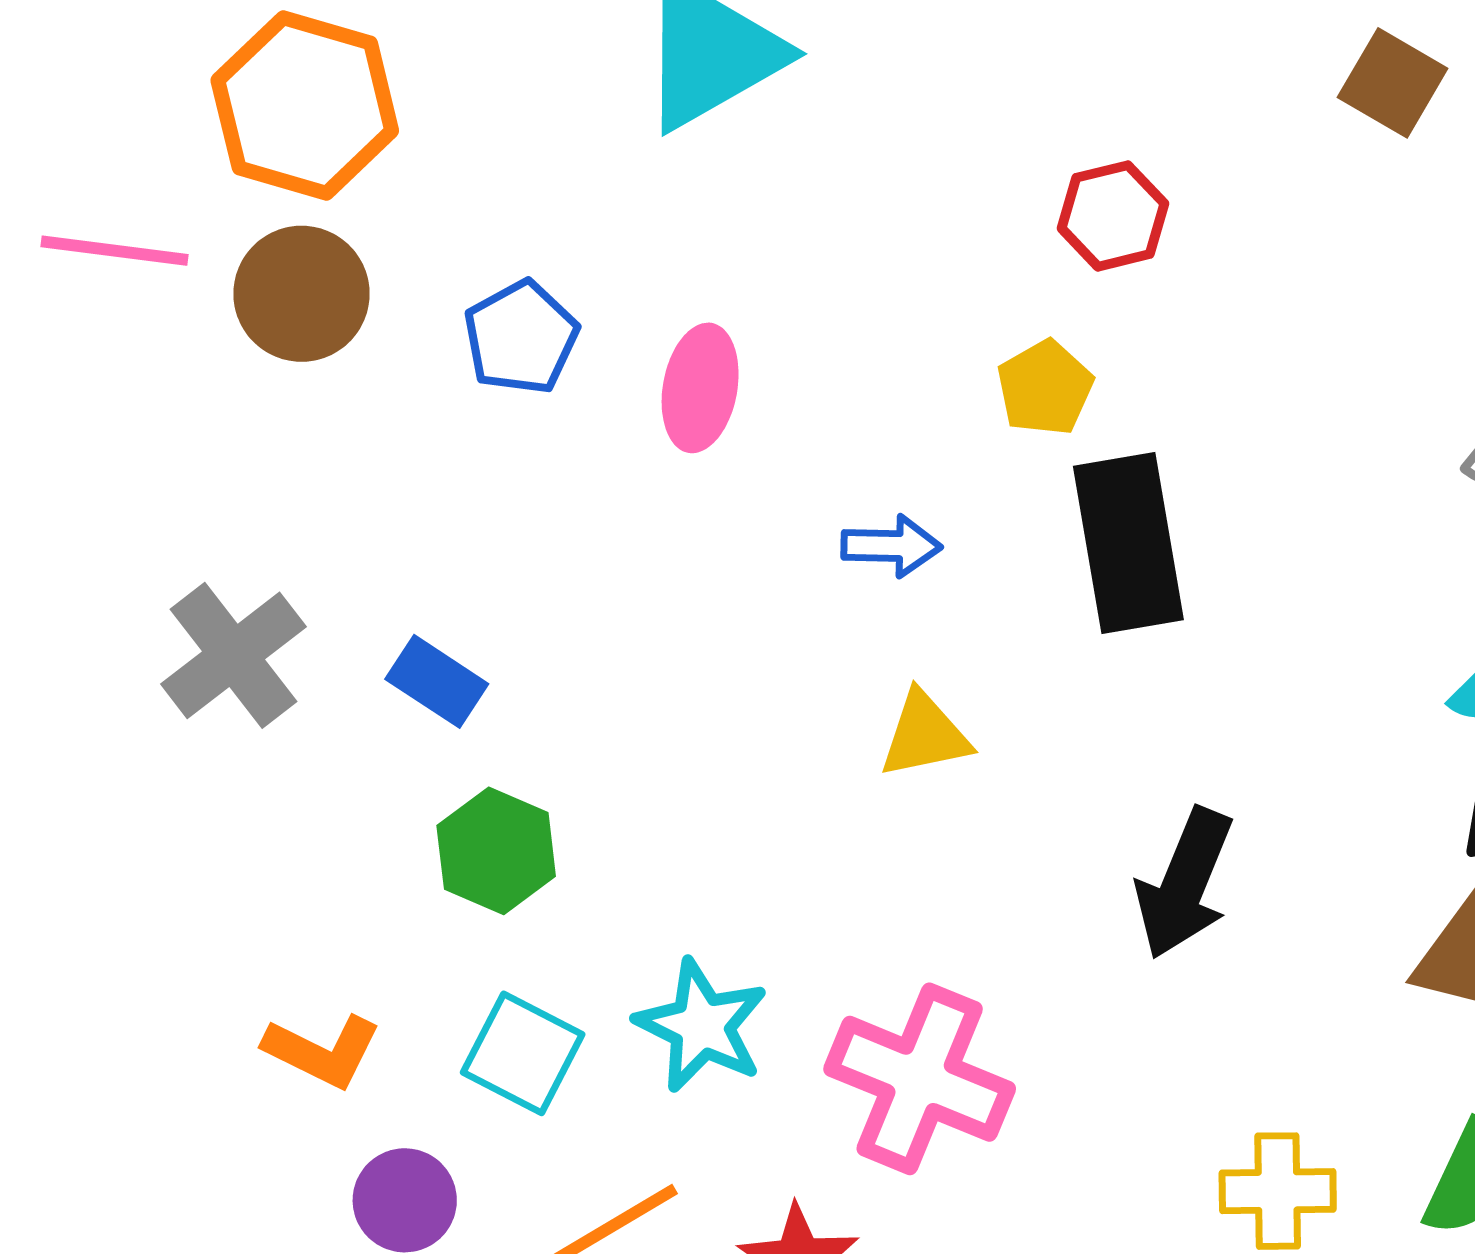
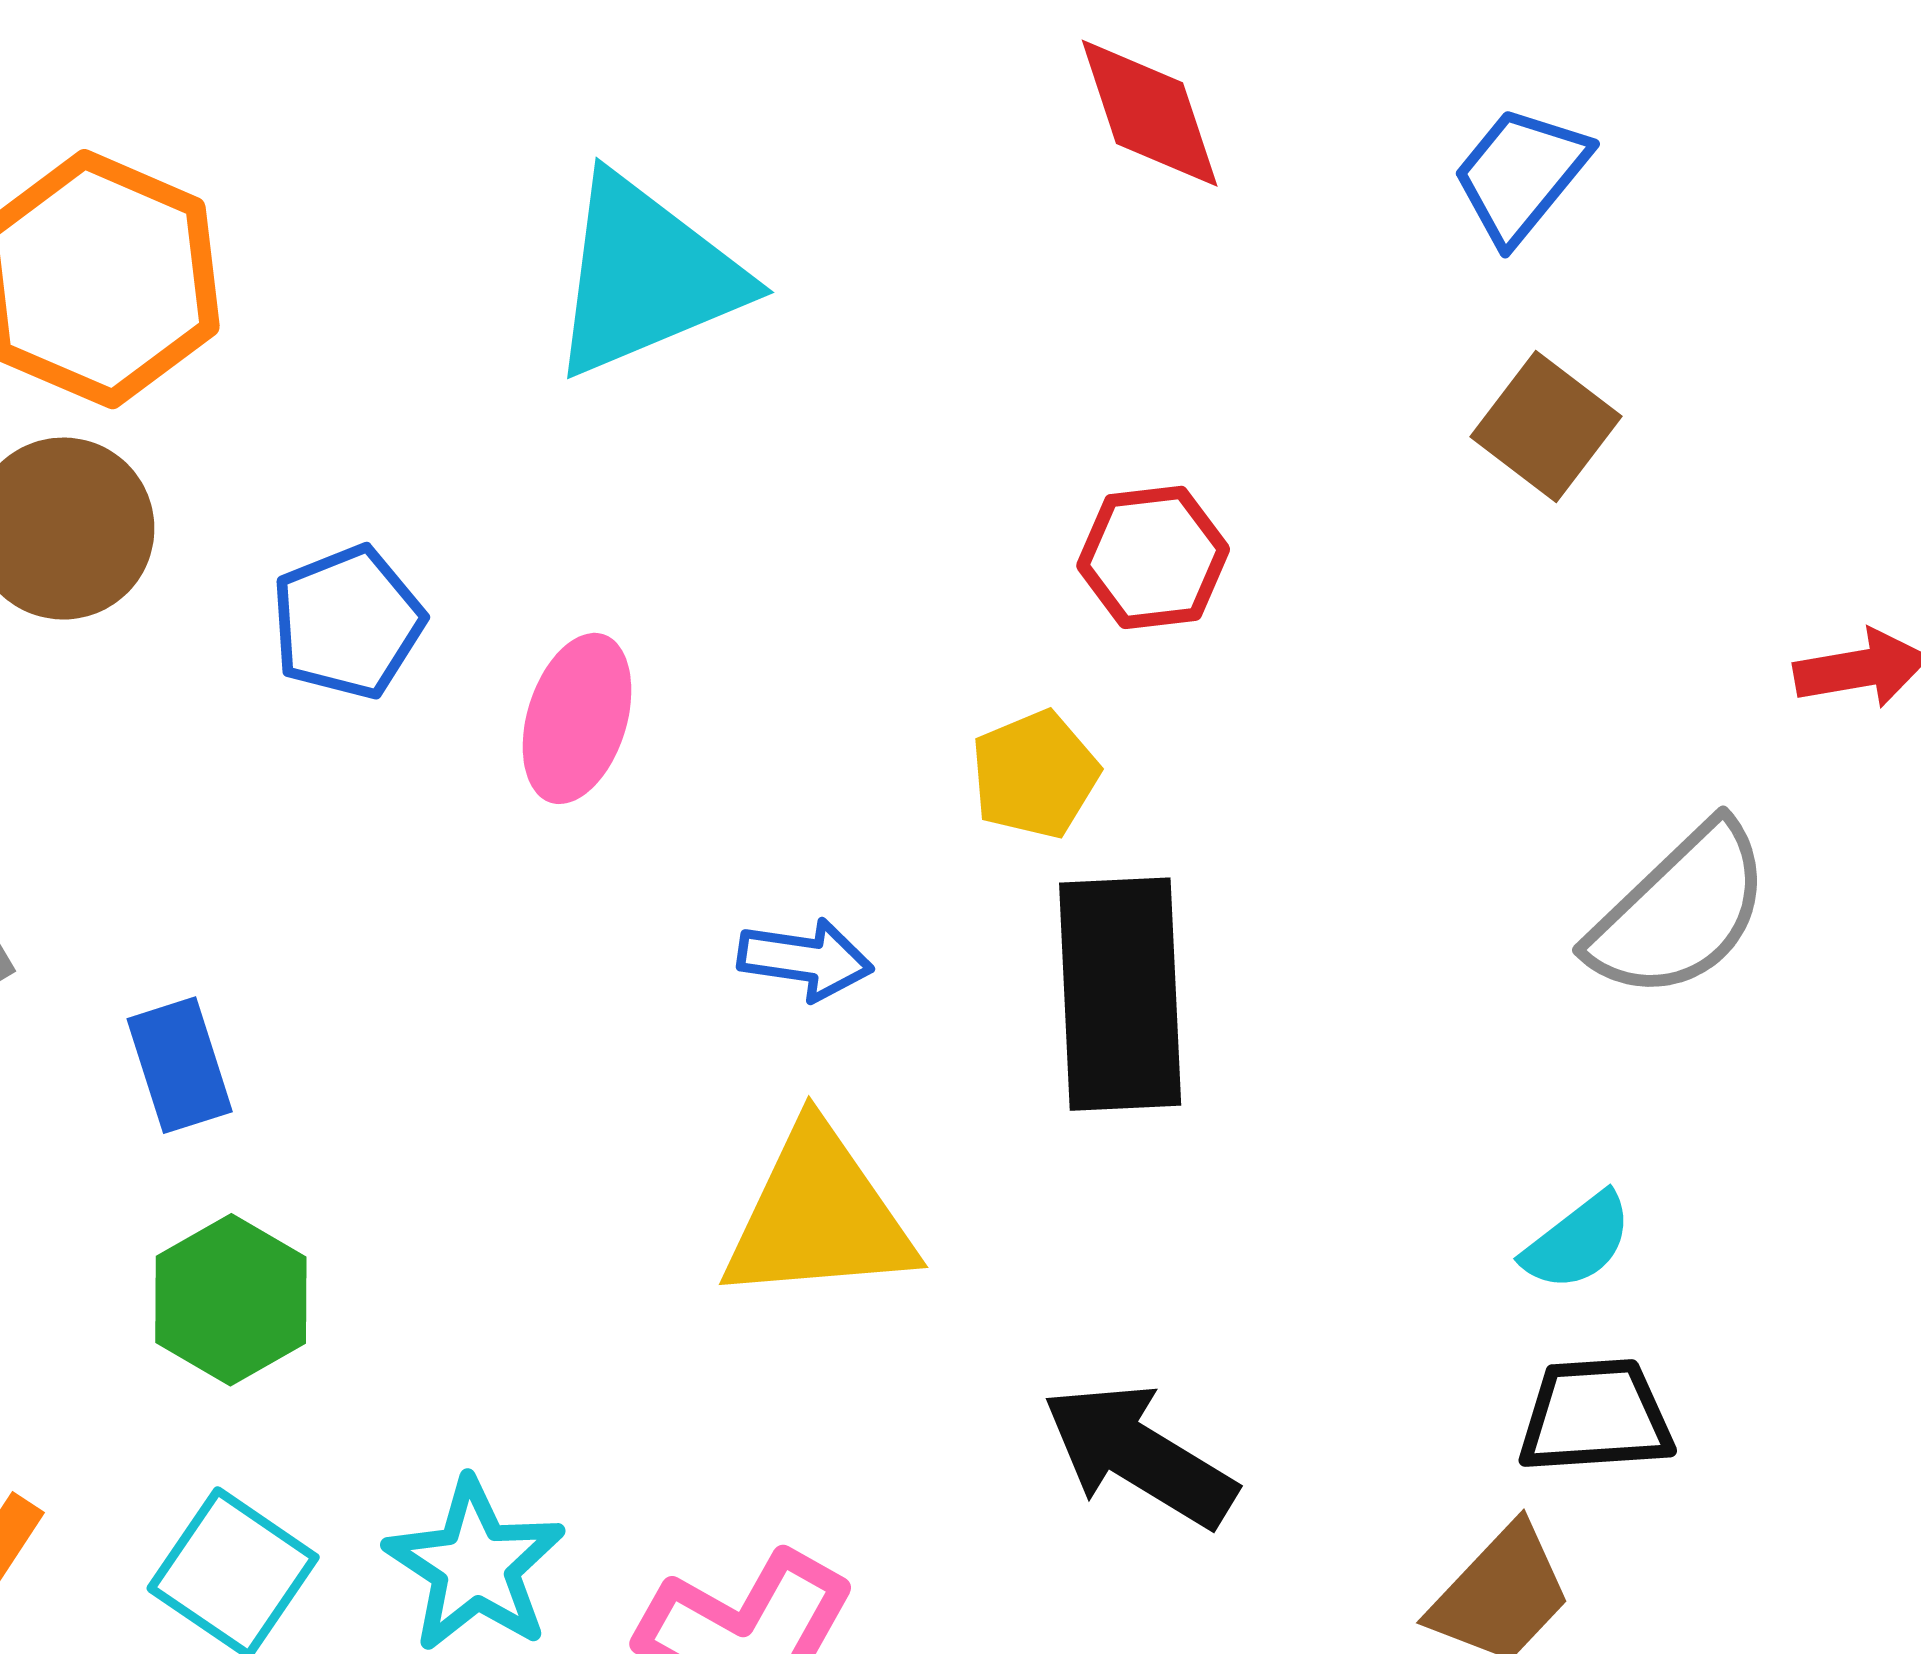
blue rectangle: (437, 681) -> (180, 1065), turned 32
yellow triangle: (925, 735) -> (819, 1216), size x1.6
black arrow: (1184, 883) -> (1139, 1455), turned 92

